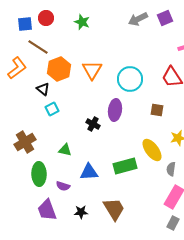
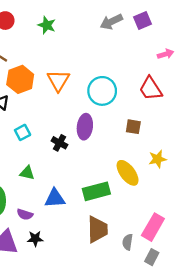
cyan square: (52, 109) -> (23, 132), moved
gray semicircle: (171, 169) -> (128, 242), moved
brown trapezoid: (114, 209) -> (98, 229), moved, turned 30
black star: (81, 212) -> (35, 239), moved

